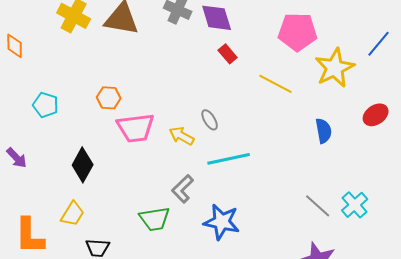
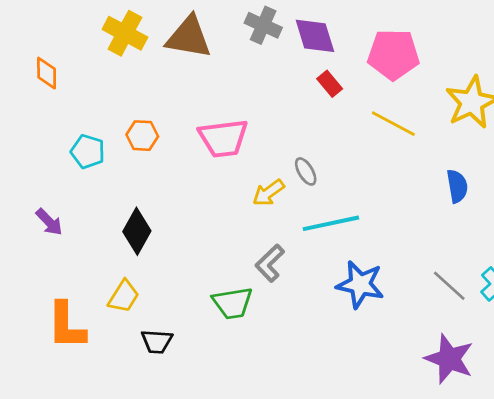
pink pentagon: (298, 32) -> (393, 54), moved
orange hexagon: (109, 98) -> (142, 136), moved
pink trapezoid: (136, 128) -> (223, 138), moved
yellow arrow: (182, 136) -> (268, 193), turned -65
blue star: (222, 222) -> (360, 284), moved

